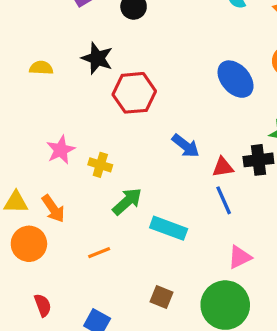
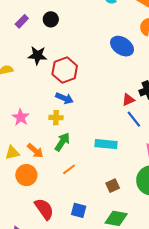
blue arrow: (186, 146) -> (64, 98), moved
pink star: (61, 150) -> (21, 117), moved
green arrow: (127, 201) -> (62, 142), moved
brown square: (162, 297) -> (113, 186), turned -32
red semicircle: (43, 305) -> (44, 209), size x1.6

